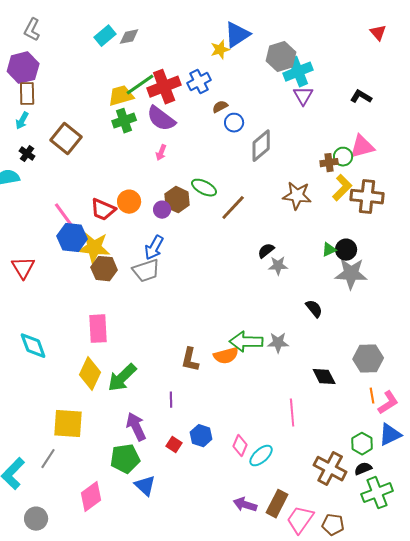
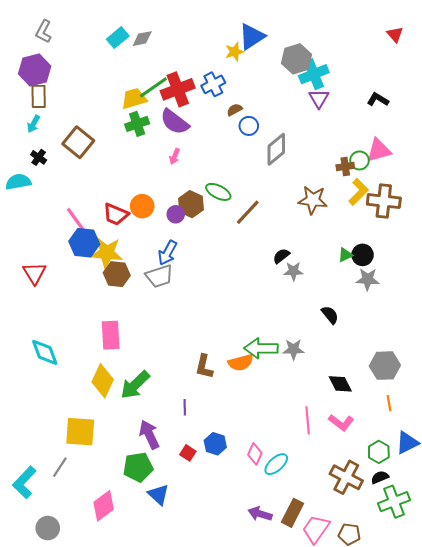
gray star: (351, 274) -> (368, 279), size x0.7
pink L-shape: (388, 403) -> (341, 422), moved, turned 70

